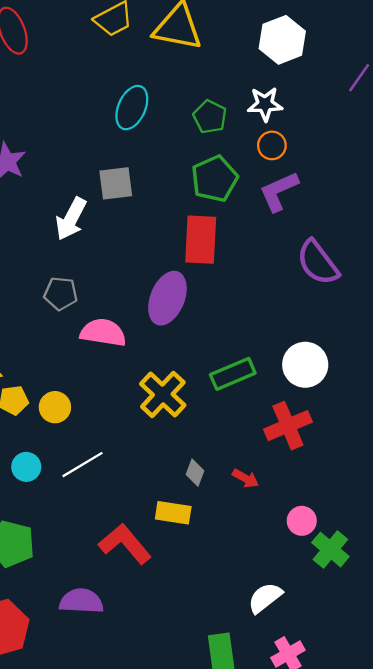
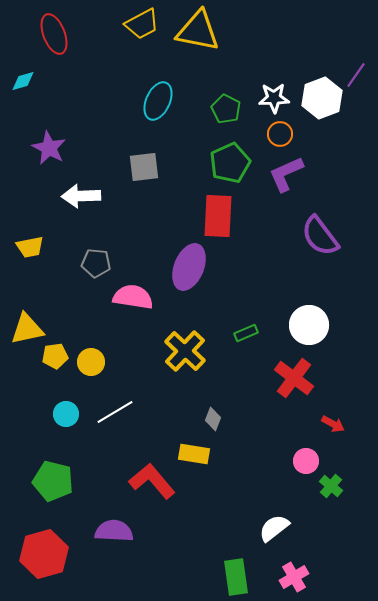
white hexagon: (282, 40) -> (322, 98), moved
white arrow: (71, 219) -> (81, 196), moved, turned 60
green rectangle: (233, 374) -> (246, 333), size x0.6
red cross: (288, 426) -> (294, 378), turned -30
red arrow: (245, 478) -> (333, 424), moved
green cross: (330, 550) -> (331, 486), size x0.7

